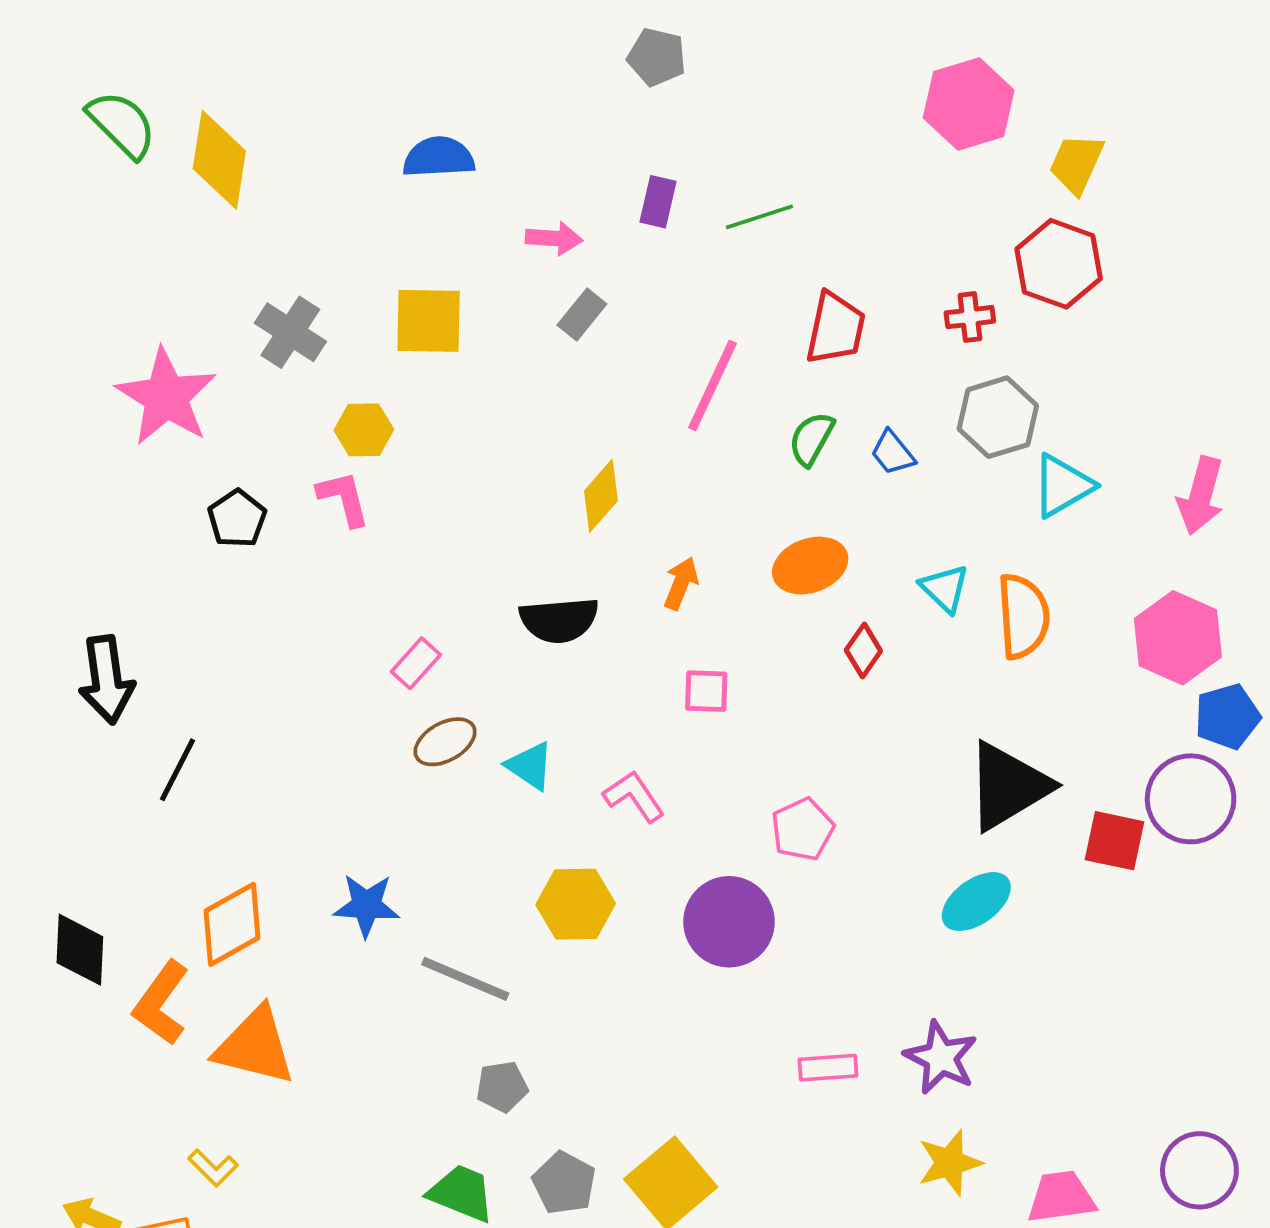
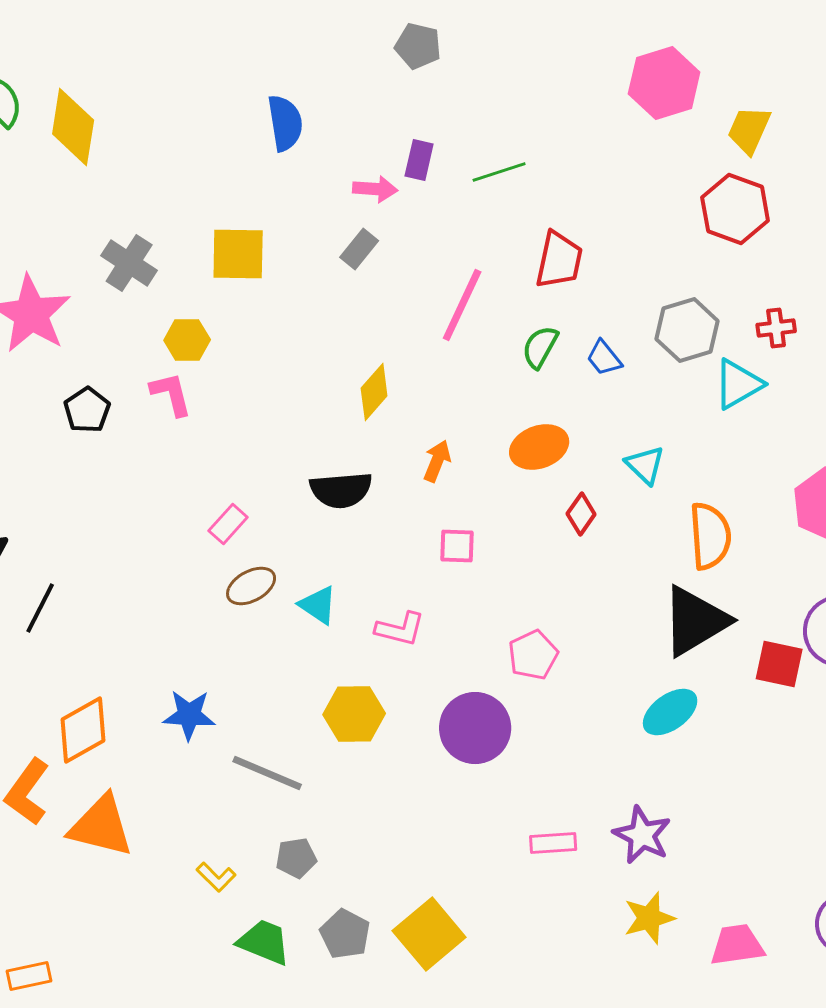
blue semicircle: (439, 157) -> (285, 123), moved, turned 84
pink arrow: (554, 238) -> (375, 189), moved
red cross: (970, 317) -> (776, 328), moved
orange semicircle: (1023, 616) -> (710, 536), moved
pink L-shape: (634, 796) -> (400, 629), turned 138
yellow L-shape: (213, 1168) -> (216, 877), moved

